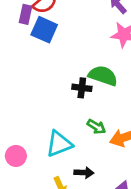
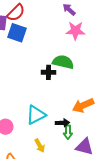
green arrow: (96, 127) -> (68, 132), moved, turned 64
black arrow: (84, 173) -> (62, 123), moved

